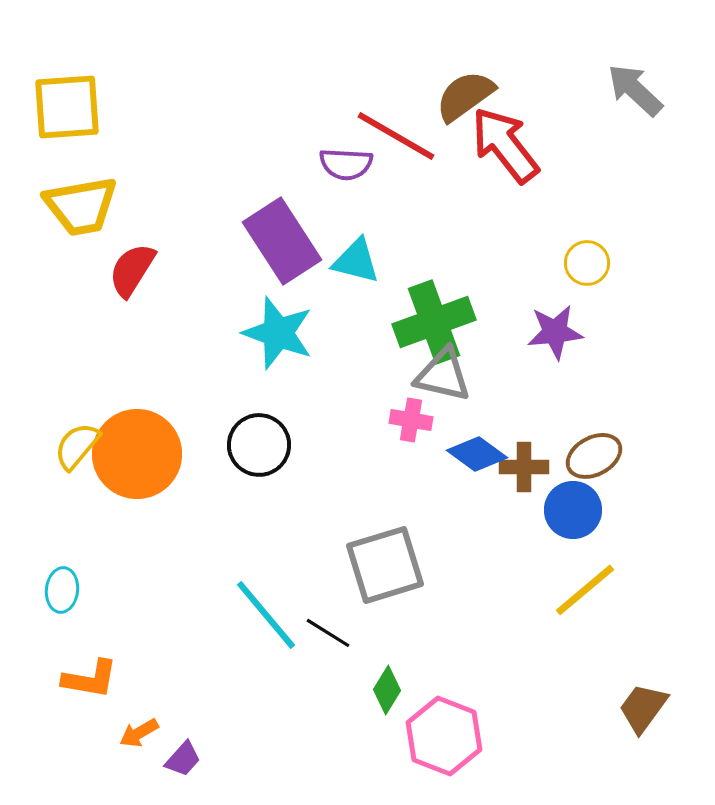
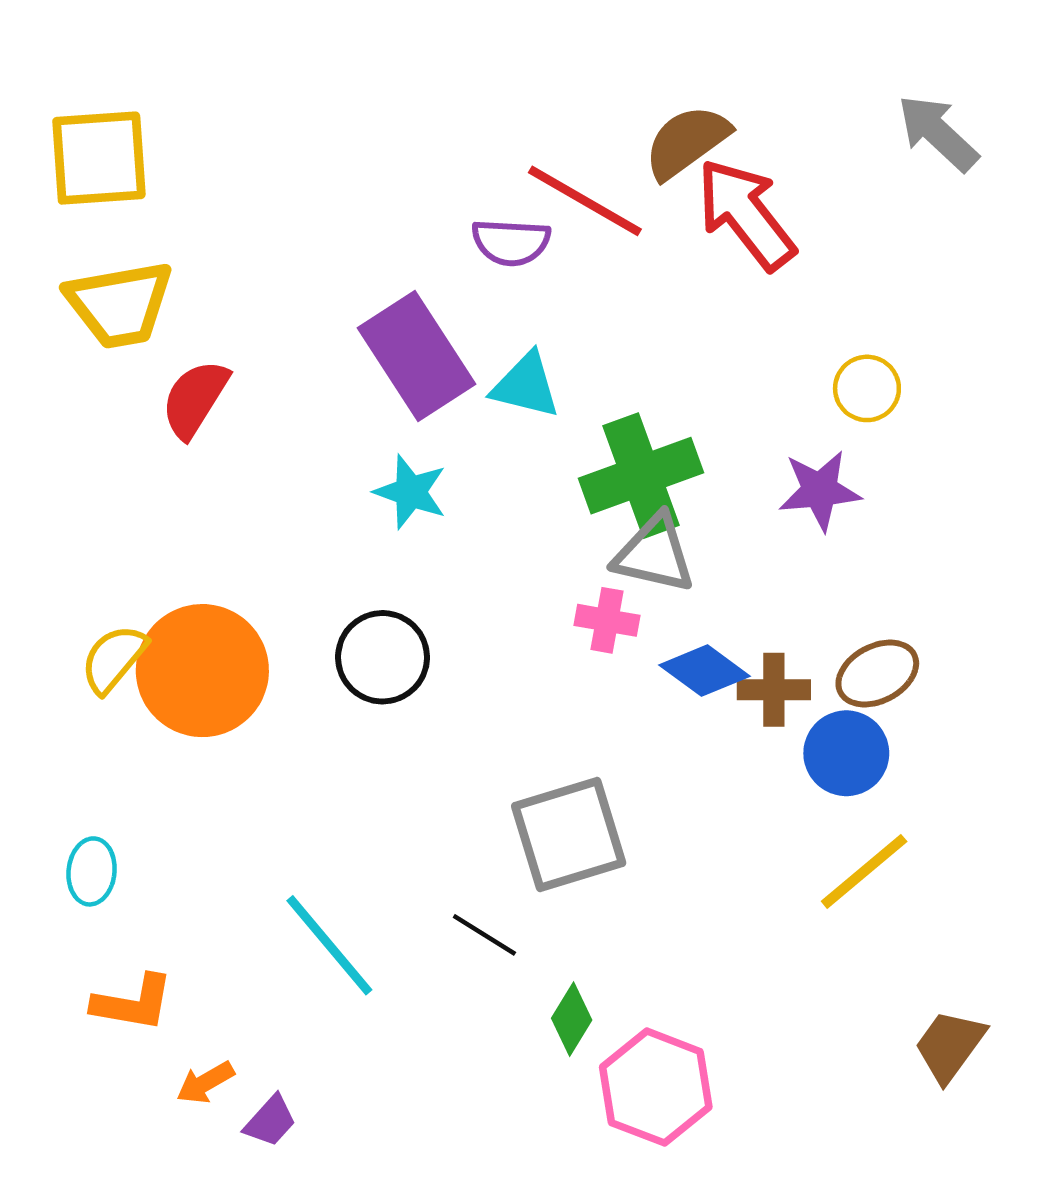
cyan star: (278, 333) -> (411, 492), size x0.7
cyan line: (266, 615) -> (329, 945), moved

